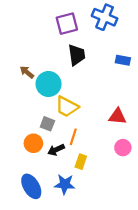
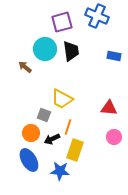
cyan circle: (49, 84) -> (45, 49), moved
yellow rectangle: (81, 162) -> (75, 150), size x1.5
blue ellipse: (31, 186) -> (29, 160), moved

